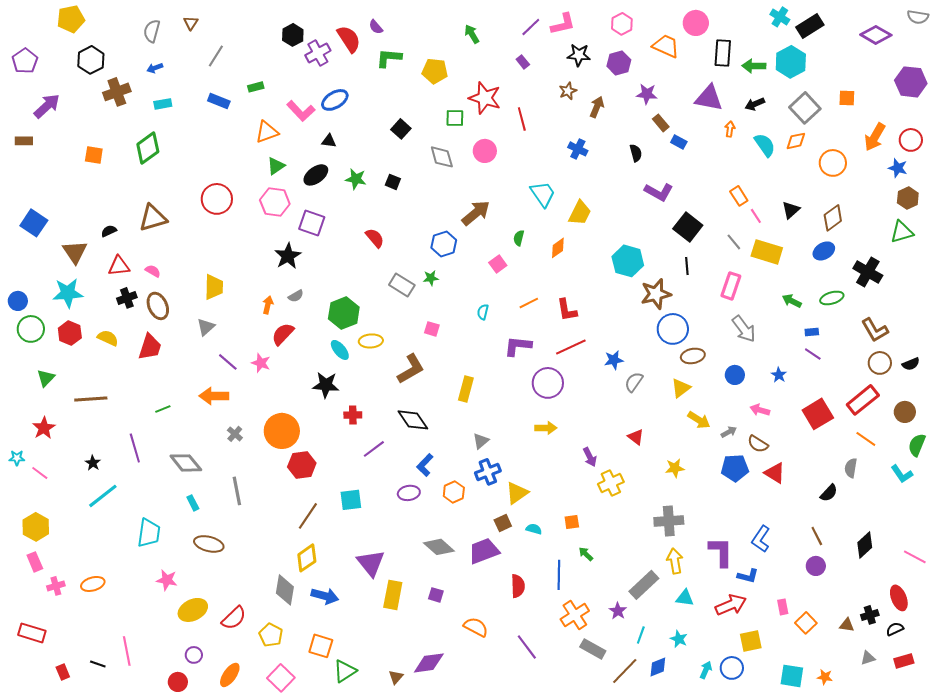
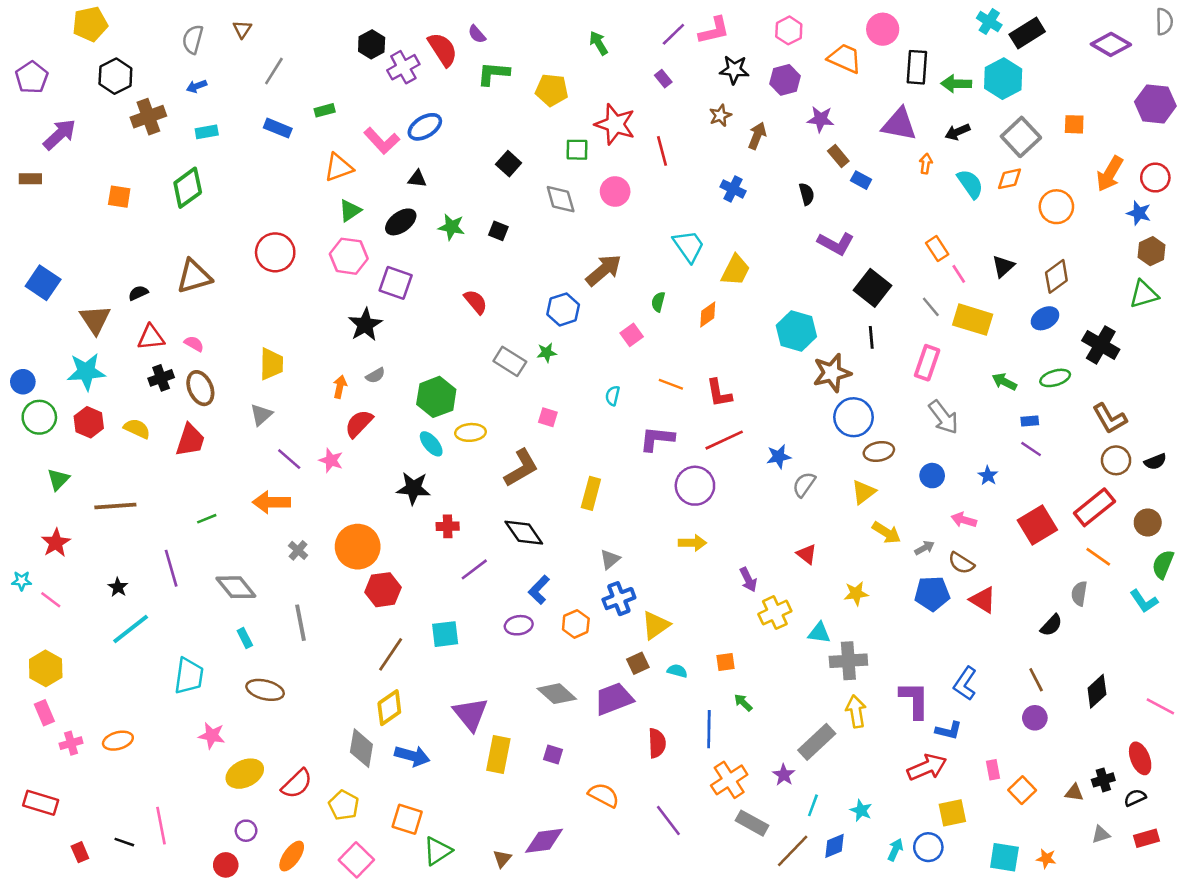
gray semicircle: (918, 17) -> (1164, 22), turned -100
orange line: (529, 303) -> (671, 384), turned 48
cyan triangle: (685, 598) -> (819, 633), moved

